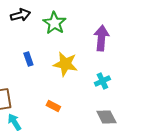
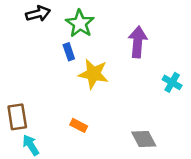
blue rectangle: (28, 59) -> (69, 52), moved
cyan cross: (102, 81) -> (172, 82), moved, turned -35

